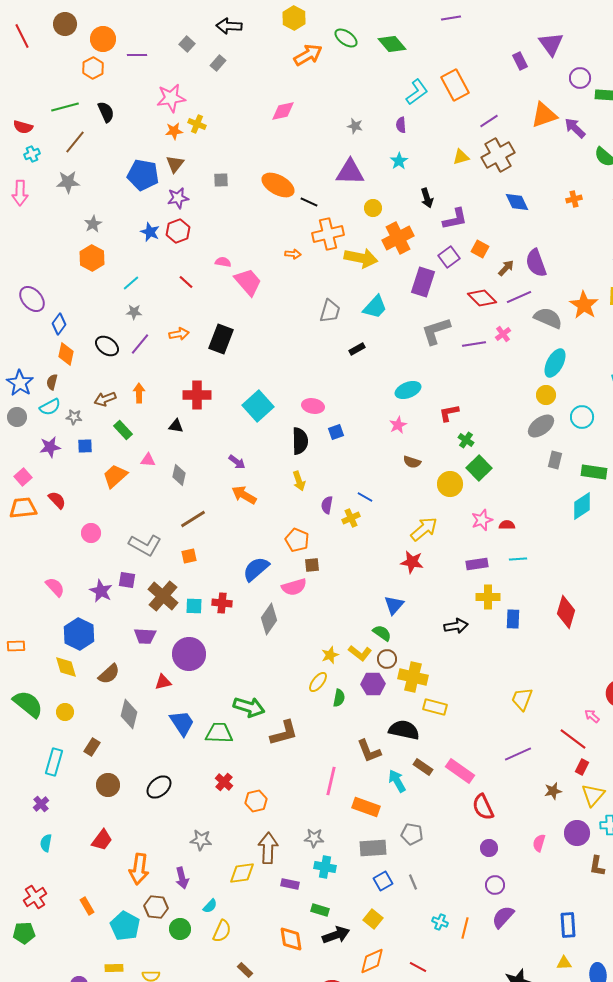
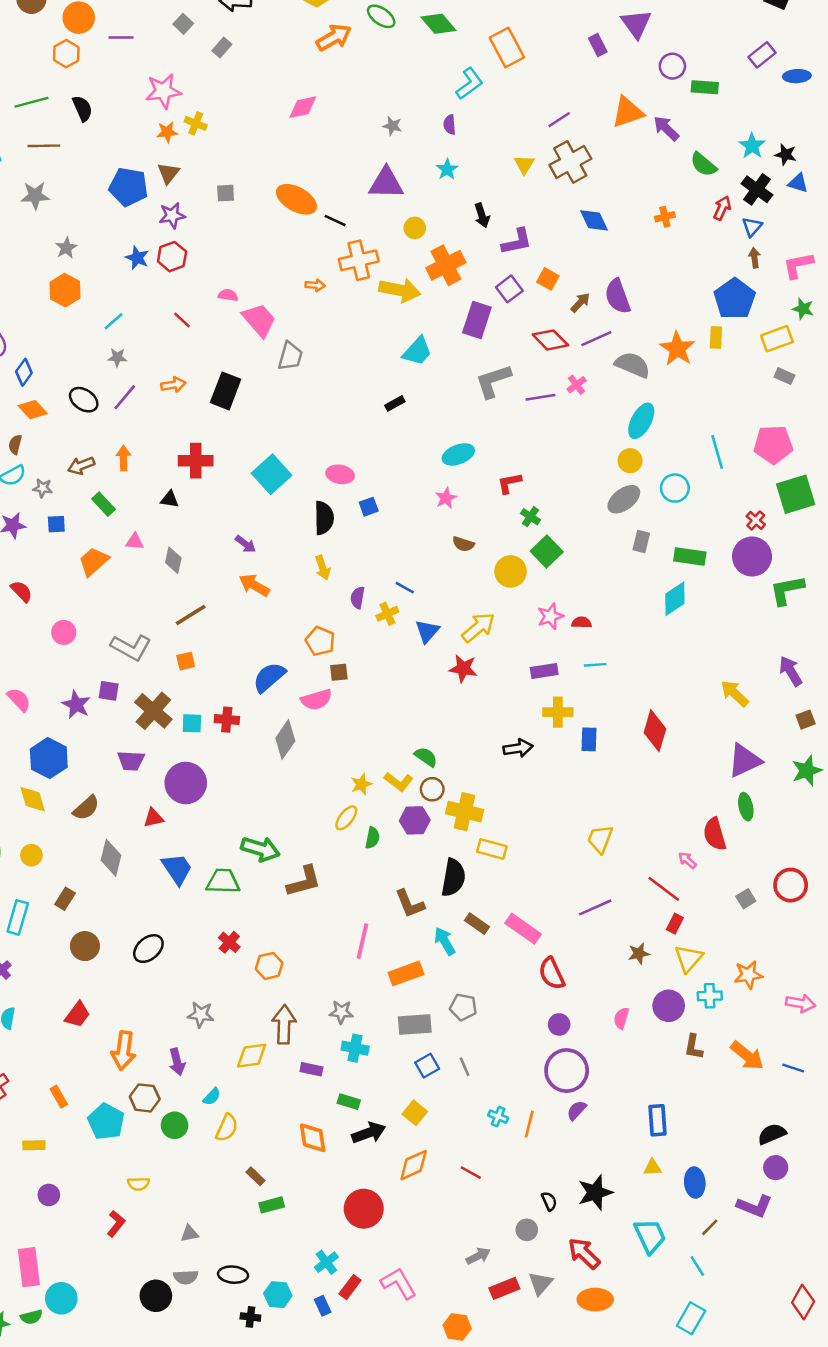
orange rectangle: (455, 85) -> (507, 47), moved
brown line: (75, 142) -> (44, 146), turned 50
yellow triangle: (461, 157) -> (524, 164), turned -42
gray trapezoid: (330, 311) -> (290, 356), moved
orange diamond: (66, 354) -> (33, 410), turned -55
blue triangle: (394, 605) -> (427, 631), moved
black semicircle: (404, 730) -> (453, 878), turned 88
orange rectangle: (366, 807) -> (406, 973), turned -40
purple circle: (495, 885) -> (567, 1071), size x1.8
purple semicircle: (503, 917) -> (577, 1110), size x0.7
yellow rectangle: (114, 968) -> (34, 1145), moved

